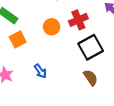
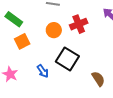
black square: (91, 47) -> (67, 59), moved, turned -30
brown semicircle: (91, 78) -> (98, 79), moved

